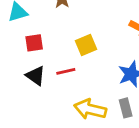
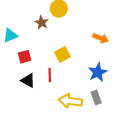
red line: (66, 71) -> (50, 75), turned -72

